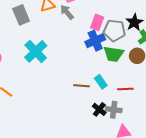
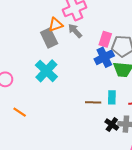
gray rectangle: (21, 15) -> (49, 38), moved
cyan rectangle: (101, 82) -> (112, 97), turned 40

